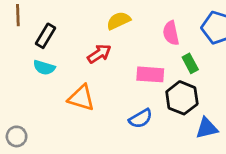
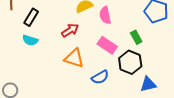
pink semicircle: (171, 33) -> (105, 15), moved
pink rectangle: (150, 74) -> (107, 45), turned 30
orange triangle: (81, 98) -> (74, 58), moved

